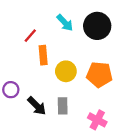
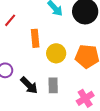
red line: (30, 36) -> (10, 20), moved
pink cross: (97, 120) -> (85, 98), turned 30

